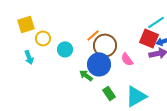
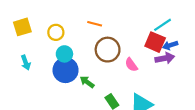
orange line: (93, 35) -> (95, 24), moved, turned 56
yellow circle: (43, 38) -> (56, 32), moved
blue circle: (99, 64) -> (66, 70), moved

